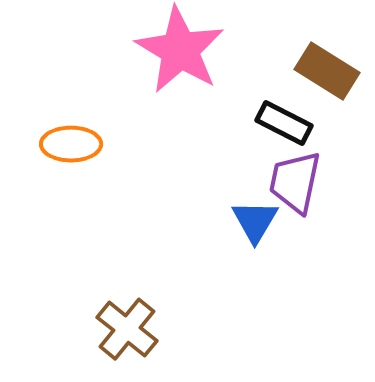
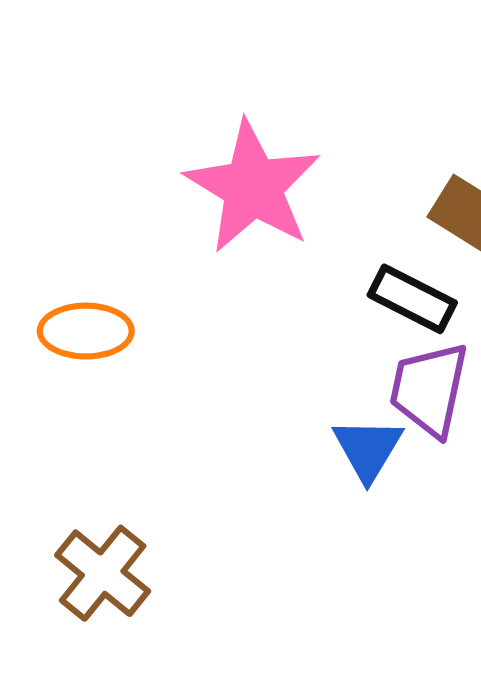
brown cross: (127, 329) -> (103, 573), moved

